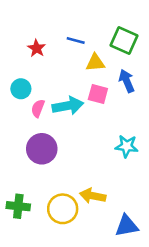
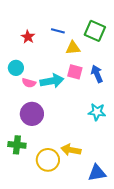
blue arrow: (127, 81) -> (97, 74), moved
pink semicircle: (38, 108) -> (29, 83), turned -96
green cross: (18, 206) -> (17, 145), moved

